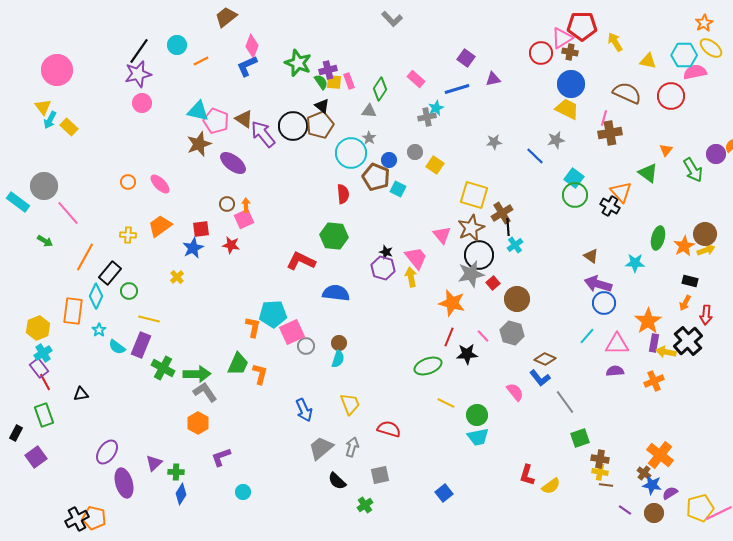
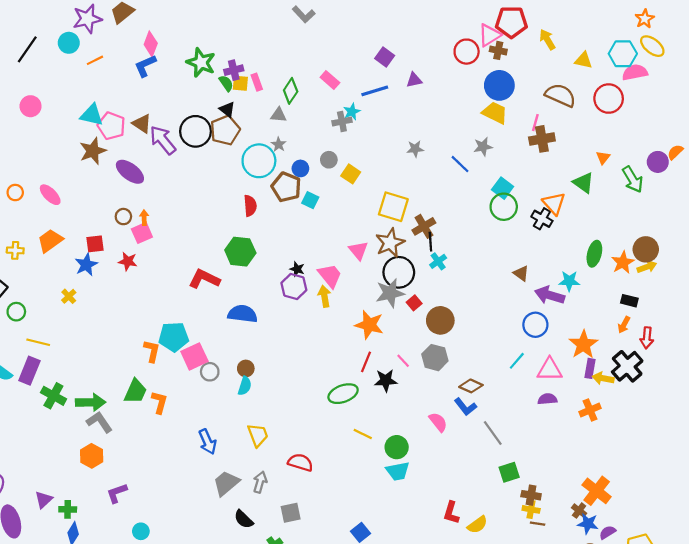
purple star: (138, 74) -> (87, 19), moved
purple arrow: (598, 284) -> (550, 295), moved

